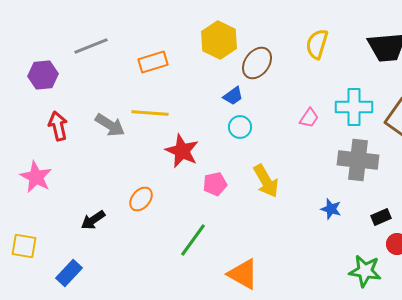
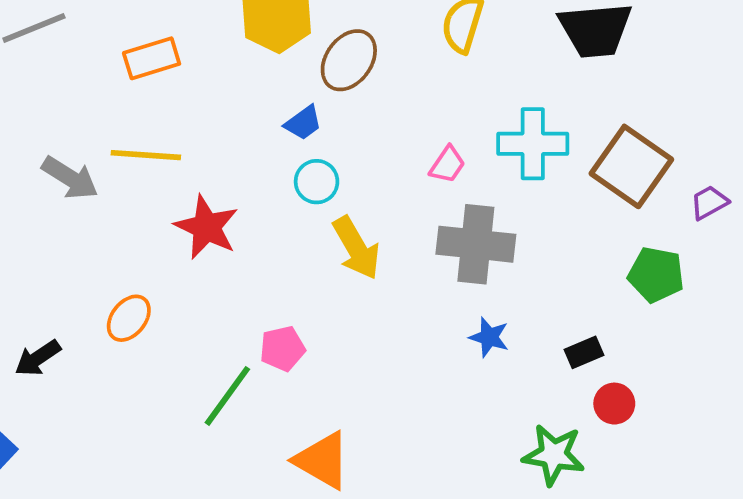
gray cross: (358, 160) -> (476, 244), moved
yellow arrow: (266, 181) -> (356, 248), moved
pink pentagon: (215, 184) -> (282, 349), moved

